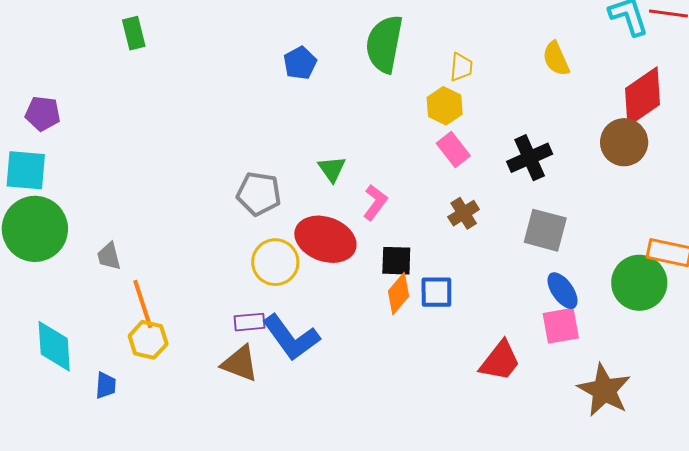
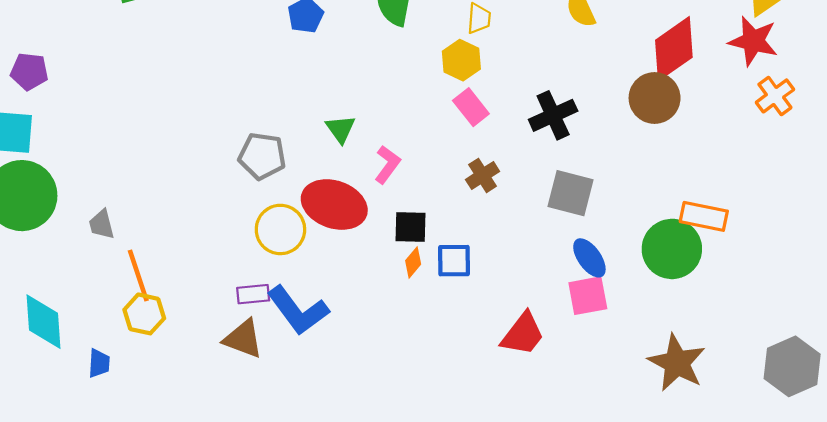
orange diamond: (399, 294) -> (413, 262), size x0.7
brown star: (604, 390) -> (677, 363), moved

